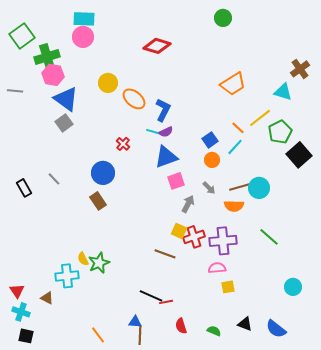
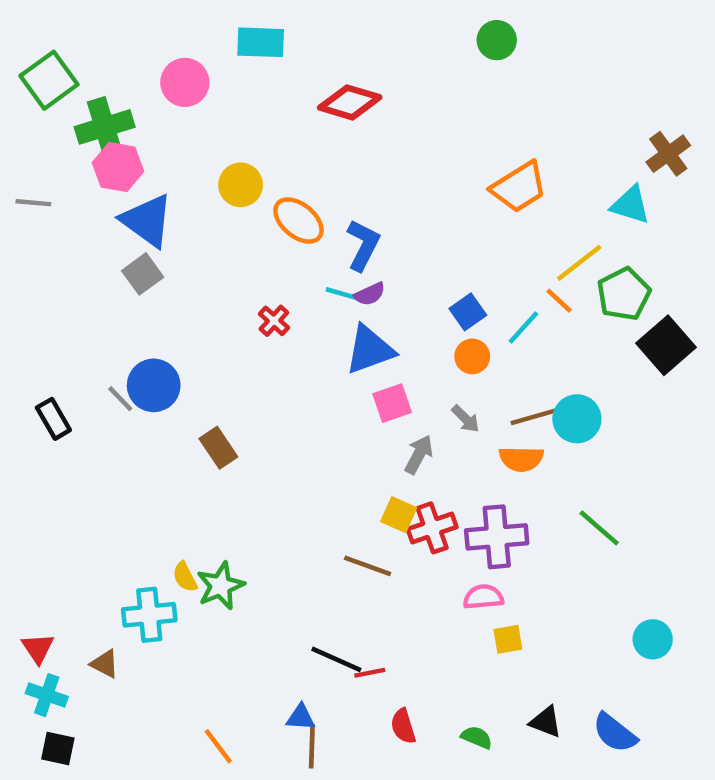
cyan rectangle: (84, 19) -> (261, 42), moved
orange line: (238, 128) -> (559, 301), moved
blue circle: (103, 173) -> (154, 385), moved

